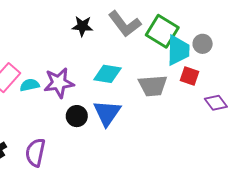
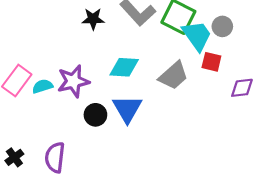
cyan trapezoid: (178, 50) -> (197, 36), turned -32
gray trapezoid: (153, 86) -> (173, 76), turned -32
purple diamond: (216, 103) -> (242, 88), turned -55

